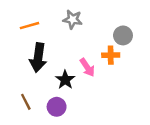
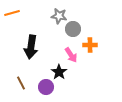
orange line: (29, 26) -> (12, 13), moved
gray circle: (123, 35) -> (73, 29), moved
black star: (65, 80) -> (59, 72), moved

